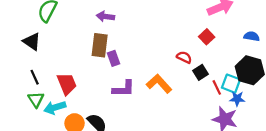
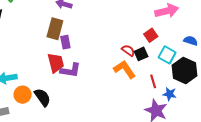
black square: (200, 72) -> (141, 54), moved
red trapezoid: (67, 84) -> (56, 63), moved
orange L-shape: (159, 84) -> (125, 69), moved
cyan square: (231, 84) -> (167, 55), moved

